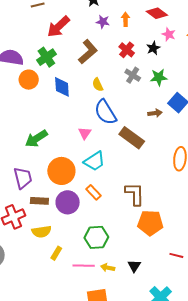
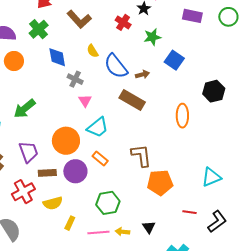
red cross: (127, 50) -> (123, 22), moved
brown L-shape: (88, 52) -> (79, 19), turned 95
gray cross: (133, 75) -> (75, 79), moved
orange circle: (29, 80) -> (14, 61), moved
blue semicircle: (105, 112) -> (116, 66), moved
brown arrow: (155, 113) -> (142, 75), moved
green arrow: (36, 139) -> (25, 109), moved

